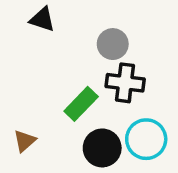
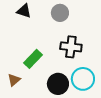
gray circle: (113, 44) -> (60, 13), moved
green rectangle: (81, 104) -> (33, 59), moved

